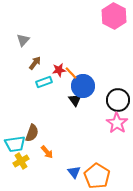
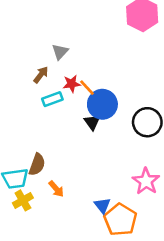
gray triangle: (23, 40) -> (60, 52), moved
pink star: (117, 123) -> (146, 181), moved
blue triangle: (74, 172) -> (102, 206), moved

